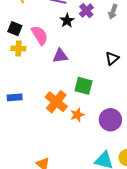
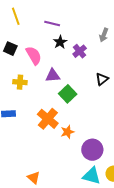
purple cross: (86, 11) -> (80, 51), moved
yellow cross: (18, 48) -> (20, 82), moved
green square: (84, 86) -> (68, 94), moved, turned 30
purple circle: (110, 120) -> (92, 150), moved

